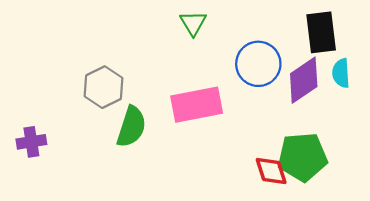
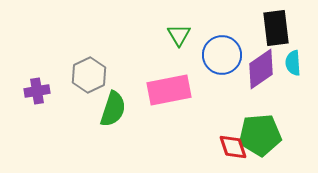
green triangle: (193, 23) -> (179, 35), moved
purple cross: (31, 142) -> (37, 91), moved

